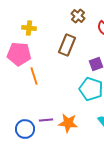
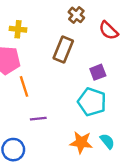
purple line: (46, 120) -> (38, 119), moved
orange star: (68, 123) -> (81, 142), moved

